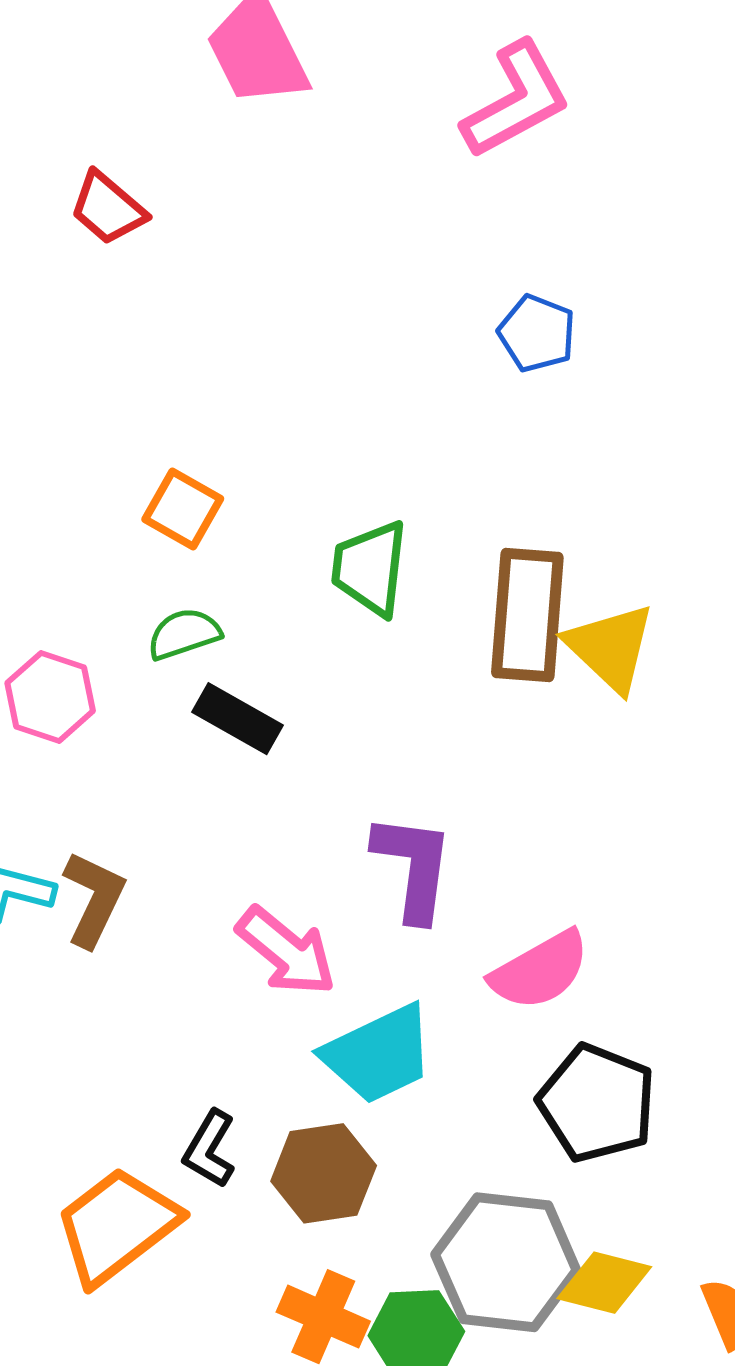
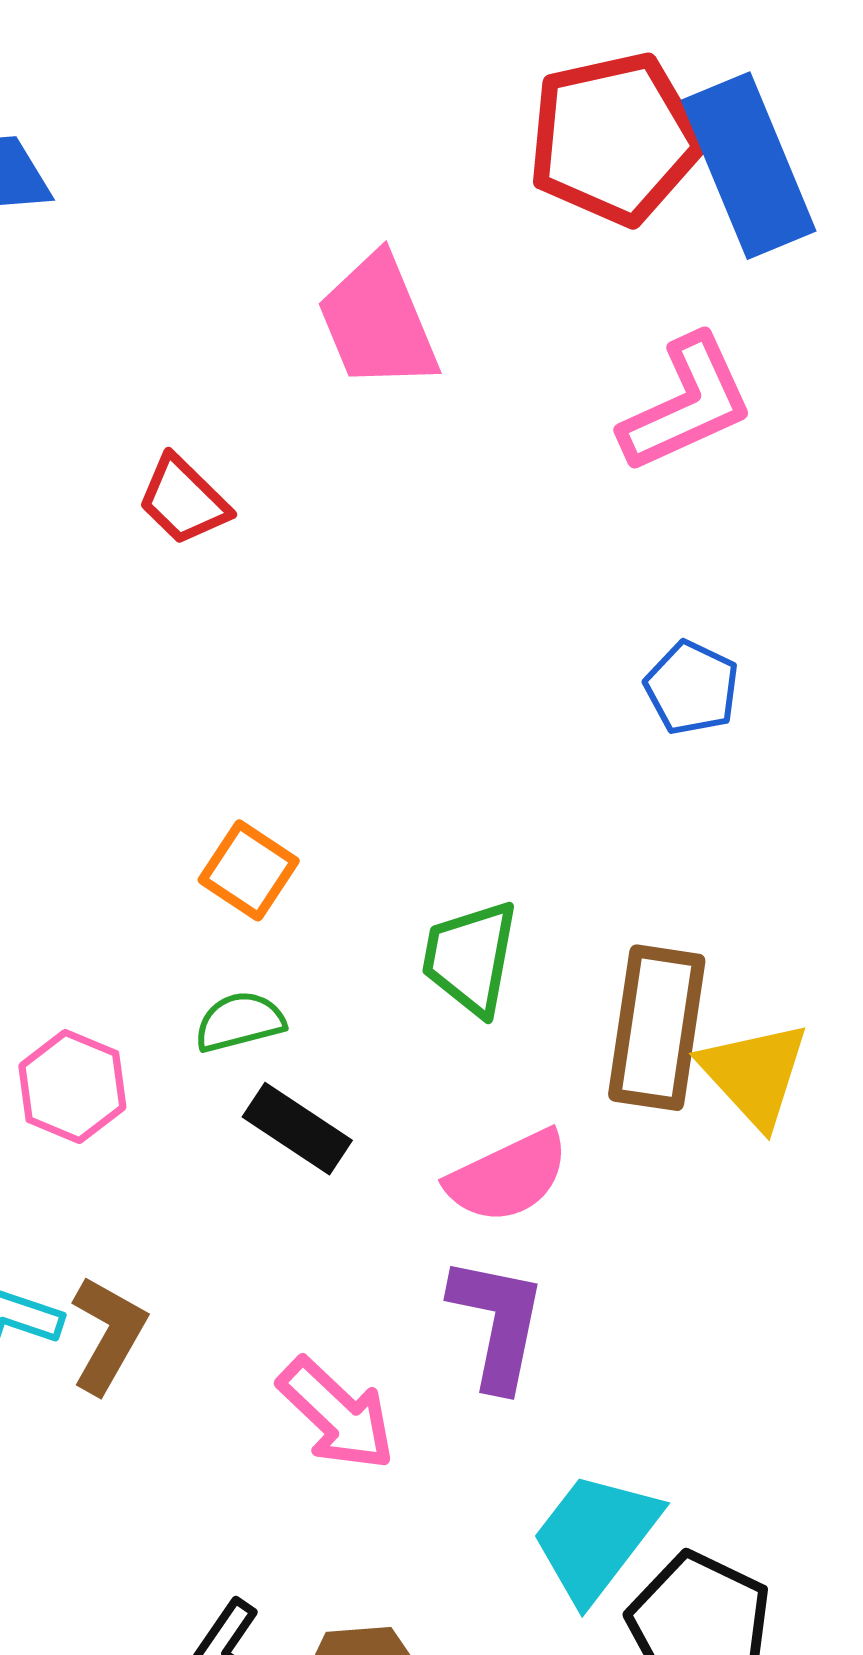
pink semicircle: (540, 970) -> (508, 1177), moved
cyan trapezoid: (379, 1054) -> (596, 1537), moved, turned 149

